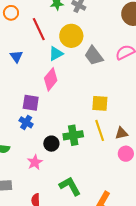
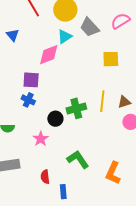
cyan triangle: (56, 54) -> (65, 37), moved
pink diamond: (51, 79) -> (49, 55), turned 35
yellow square: (100, 103) -> (111, 59), moved
yellow line: (100, 130) -> (102, 101), turned 30

